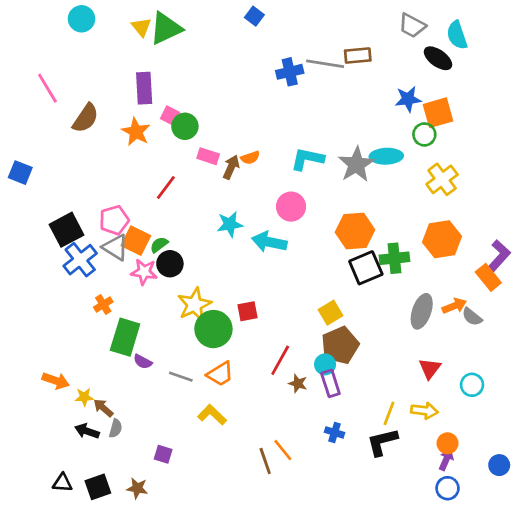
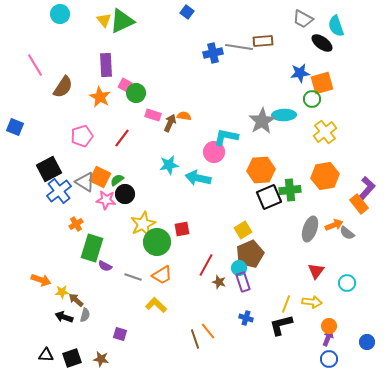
orange semicircle: (250, 158) -> (184, 116), turned -152
cyan L-shape: (307, 159) -> (226, 137), moved
pink pentagon: (114, 220) -> (82, 136), moved

